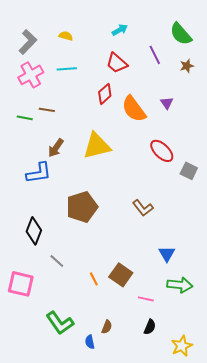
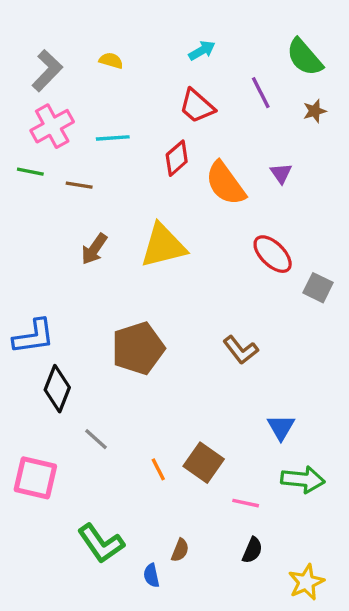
cyan line: (67, 69) -> (113, 138), moved
green line: (25, 118) -> (30, 172), moved
blue L-shape: (39, 173) -> (34, 336), moved

